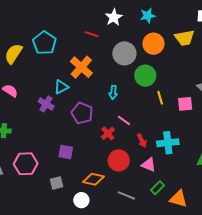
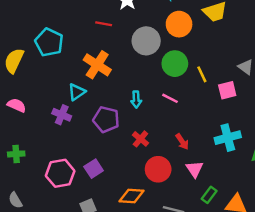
cyan arrow: (113, 92) -> (136, 99), moved
yellow line: (160, 98) -> (202, 74), moved
pink line: (124, 120) -> (170, 98), moved
cyan cross: (168, 143) -> (228, 138), moved
purple square: (66, 152) -> (94, 169), turned -35
pink hexagon: (26, 164) -> (60, 173), moved
pink triangle: (149, 165) -> (195, 169), turned 42

